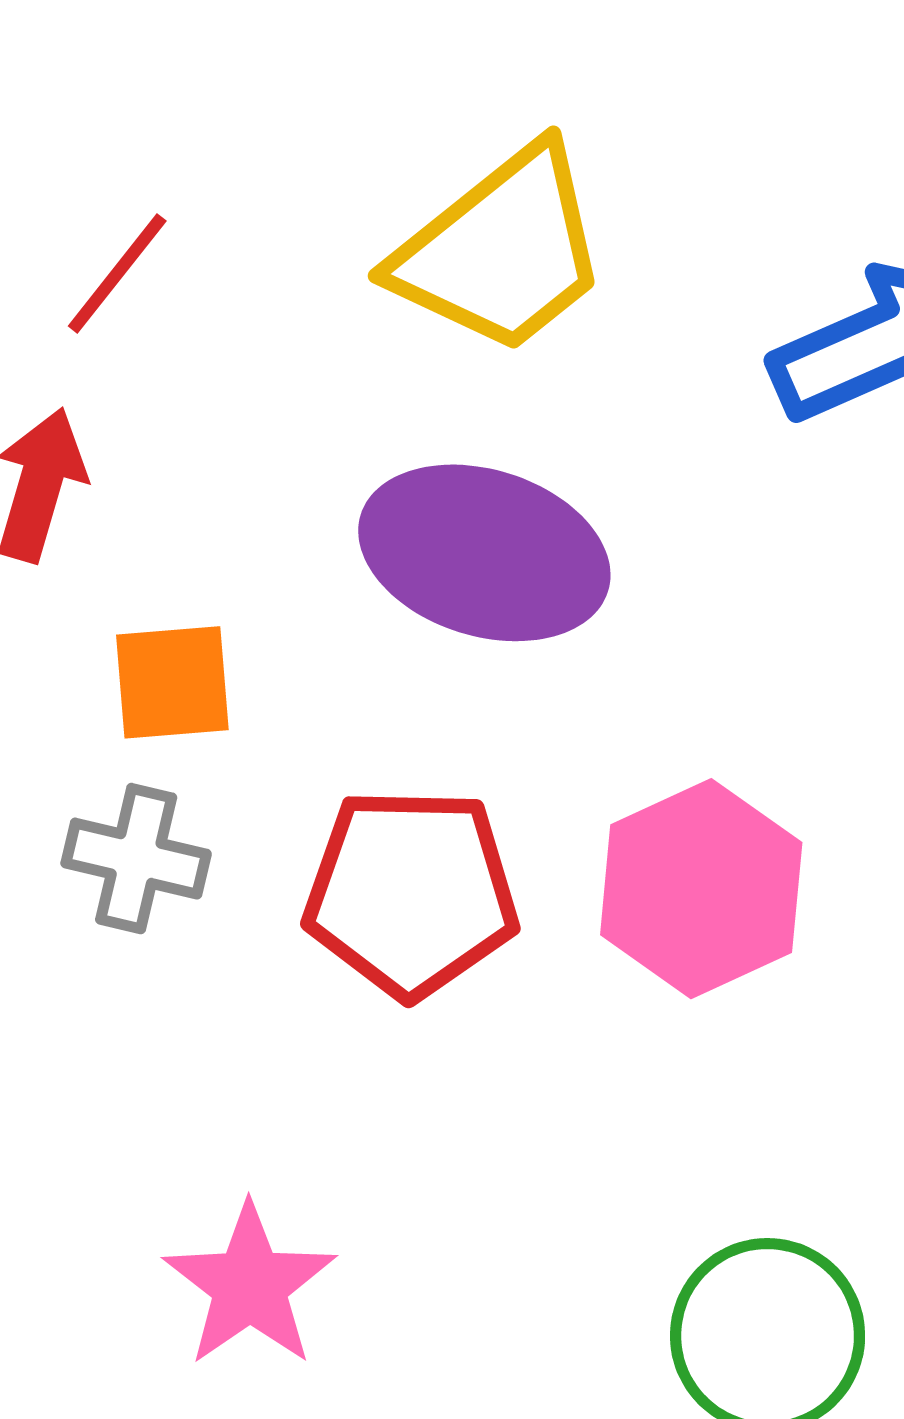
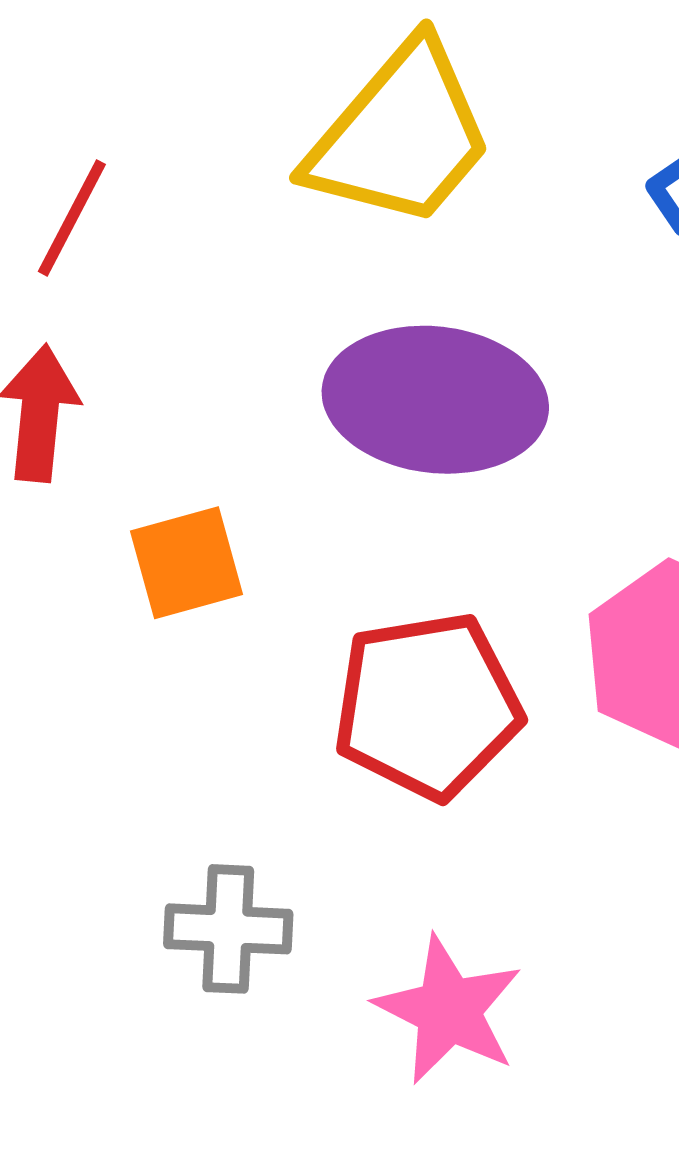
gray cross: (136, 859) -> (228, 929), moved
pink star: (250, 1285) -> (448, 1010), moved

